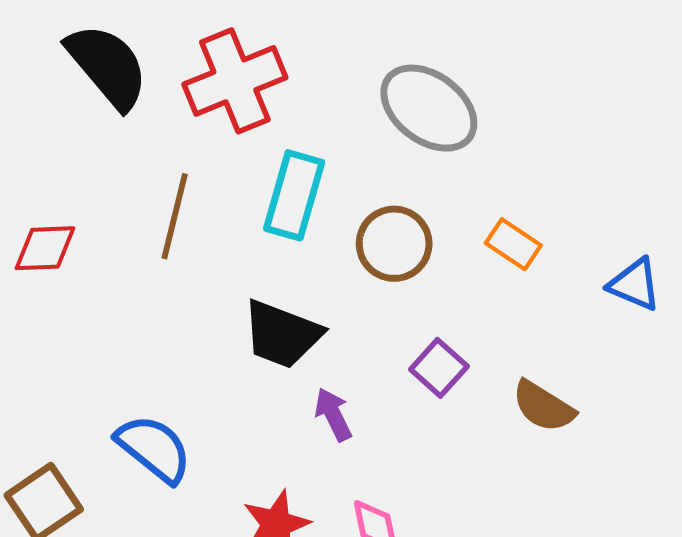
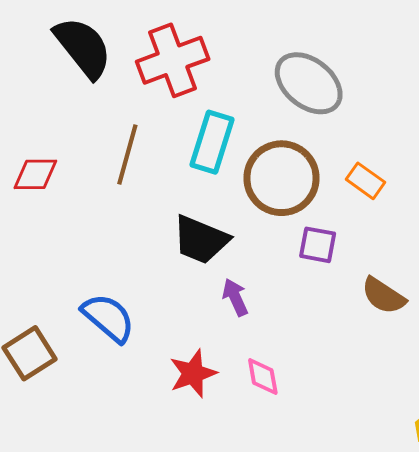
brown circle: (394, 244) -> (281, 178), size x1.4
purple square: (439, 368) -> (318, 245), moved, turned -33

